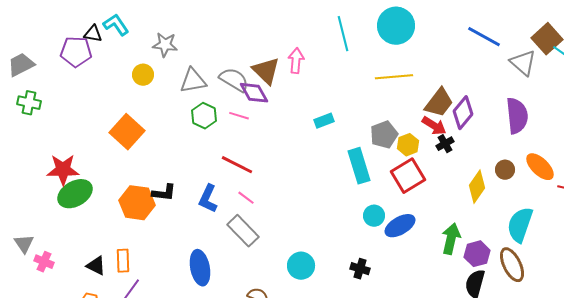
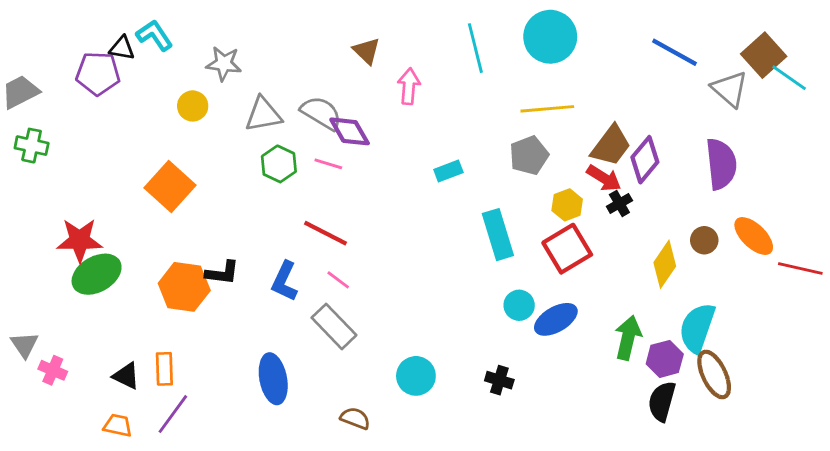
brown triangle: (266, 71) -> (366, 51), moved, size x0.7
gray pentagon: (384, 135) -> (529, 155), moved
cyan semicircle: (520, 225) -> (697, 328), moved

